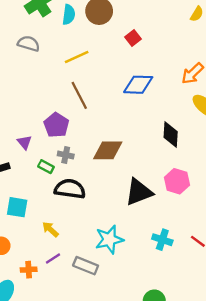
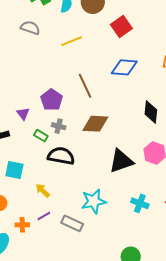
red square: (133, 38) -> (121, 27), size x1.5
brown line: (79, 95) -> (85, 86), moved

